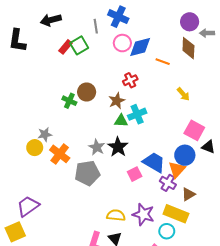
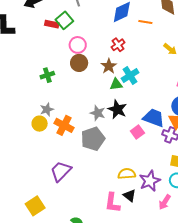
pink circle: (122, 43) -> (78, 45), moved
red rectangle: (65, 47) -> (52, 24), turned 72
green cross: (69, 101) -> (47, 75), moved, turned -32
purple trapezoid: (28, 206) -> (61, 171), moved
purple star: (143, 214) -> (150, 181), moved, turned -30

